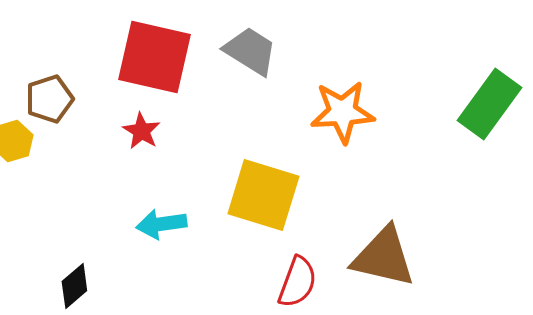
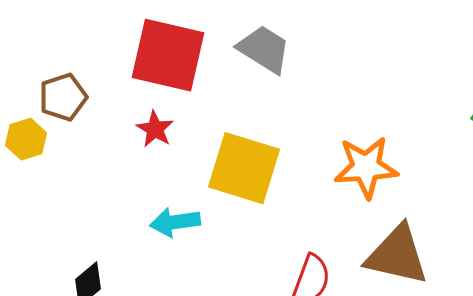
orange star: (342, 112) -> (366, 167), moved
yellow square: (263, 195) -> (244, 168), moved

